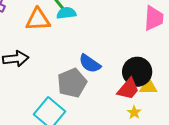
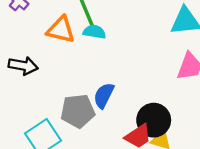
blue semicircle: (90, 64) -> (104, 95), turned 65

